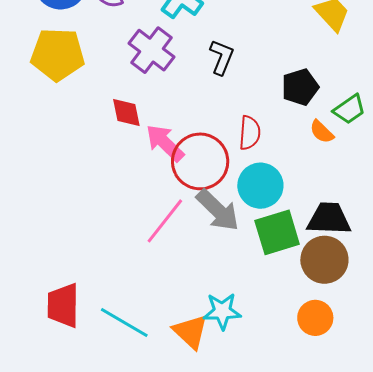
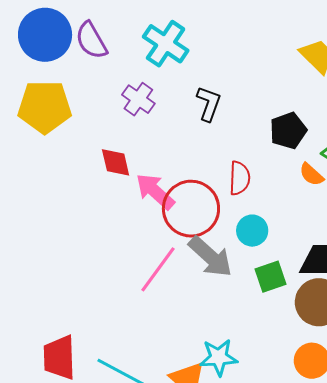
purple cross: (152, 50) -> (138, 99), size x0.7
cyan circle: (260, 186) -> (252, 231), size x0.7
green square: (277, 232) -> (271, 277), size x0.7

